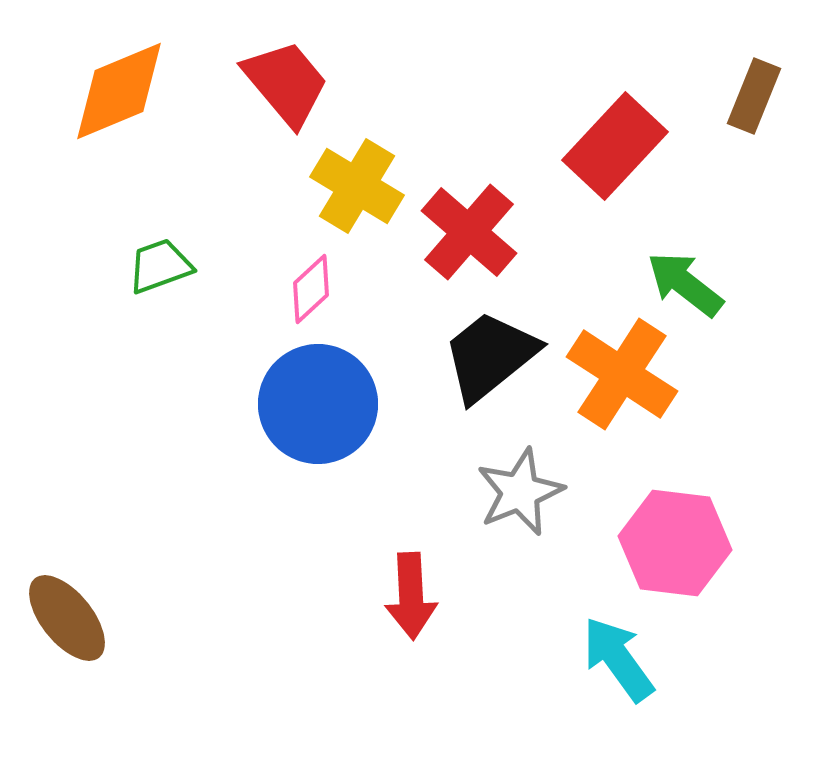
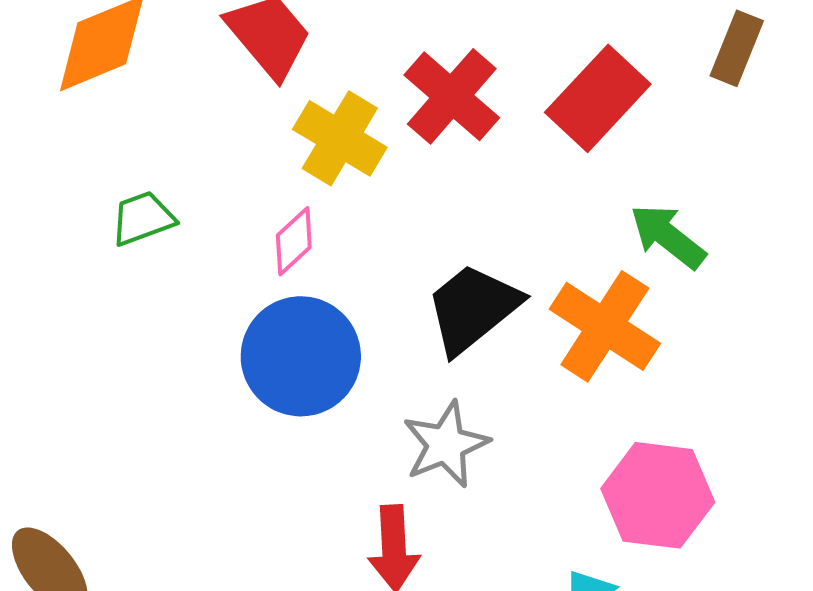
red cross: (469, 232) -> (452, 96), moved
gray star: (520, 492) -> (446, 444), moved

